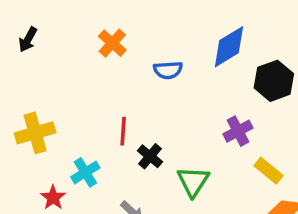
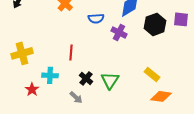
purple cross: (238, 131) -> (119, 32), moved, turned -35
black cross: (150, 156) -> (86, 78), moved
cyan cross: (85, 172) -> (50, 75), turned 35

